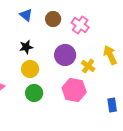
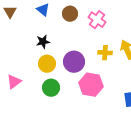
purple circle: (65, 55) -> (74, 62), moved
yellow cross: (88, 66) -> (105, 53), moved, turned -32

